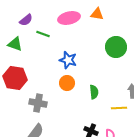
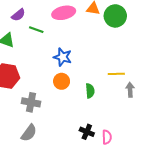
green circle: (116, 47) -> (115, 16), moved
yellow line: (119, 108) -> (116, 74), moved

